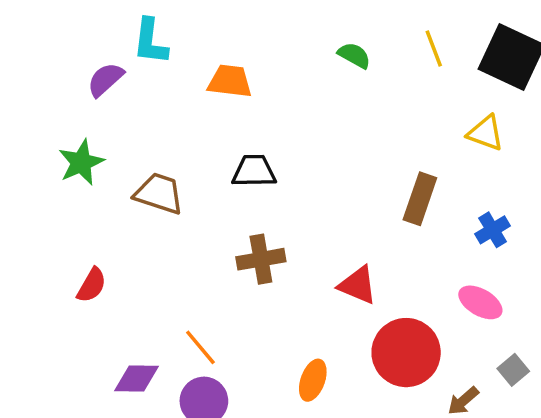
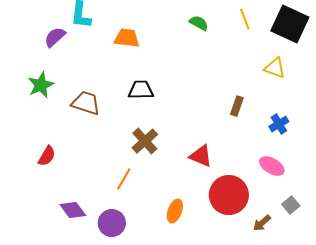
brown rectangle: (420, 199) -> (237, 106), size x0.7
brown cross: (261, 259) -> (145, 141), turned -32
orange line: (200, 347) -> (124, 179), moved, turned 70
purple diamond: (137, 378) -> (73, 210), turned 52

